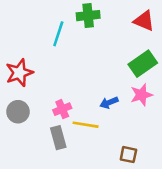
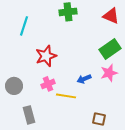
cyan line: (58, 34) -> (24, 26), moved
red star: (19, 73) -> (46, 56), moved
gray rectangle: (58, 138) -> (29, 115), moved

